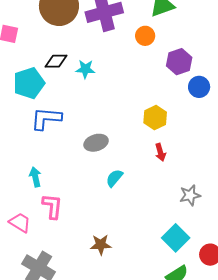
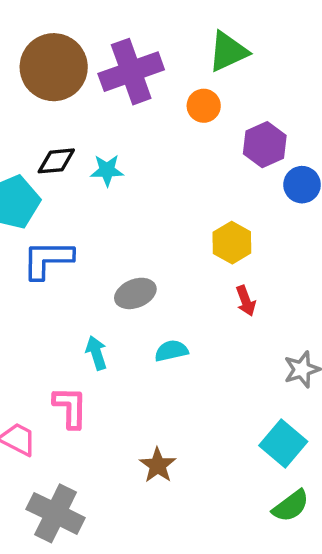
cyan arrow: (35, 177) -> (96, 353), moved
cyan semicircle: (114, 178) -> (171, 351), turned 42
brown star: (101, 245) -> (158, 465), turned -30

